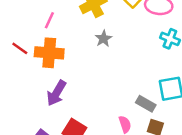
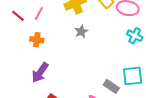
red line: (20, 48) -> (18, 16), moved
orange cross: (49, 53) -> (37, 40), size x0.6

